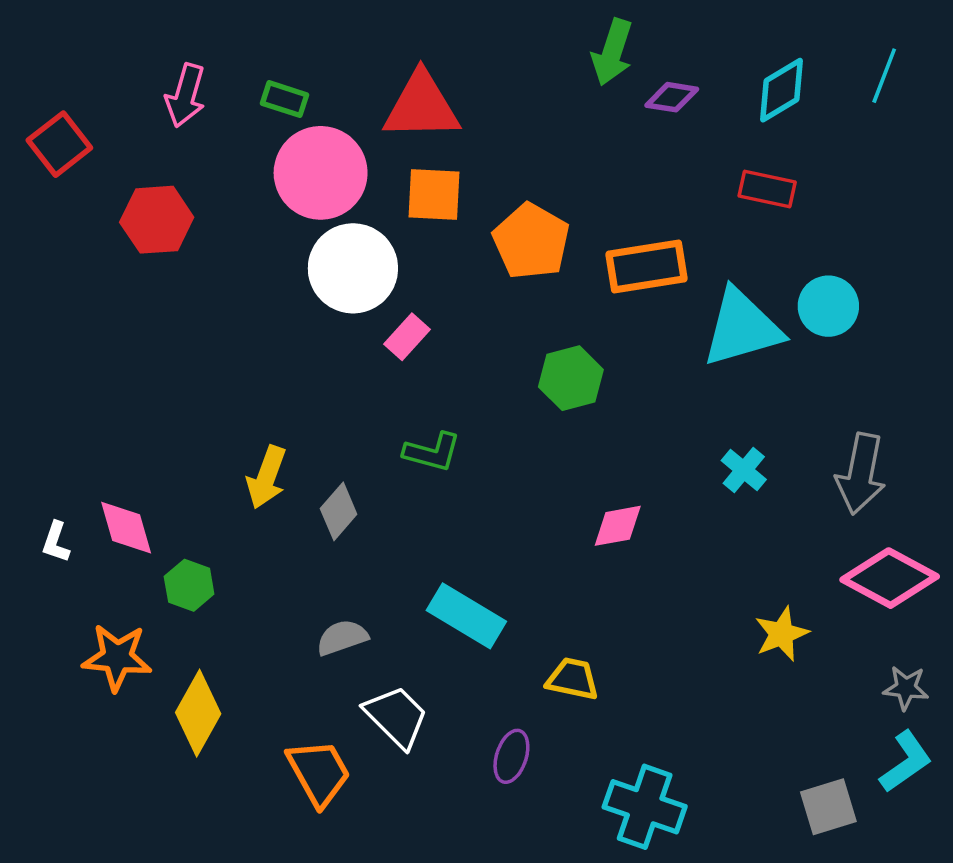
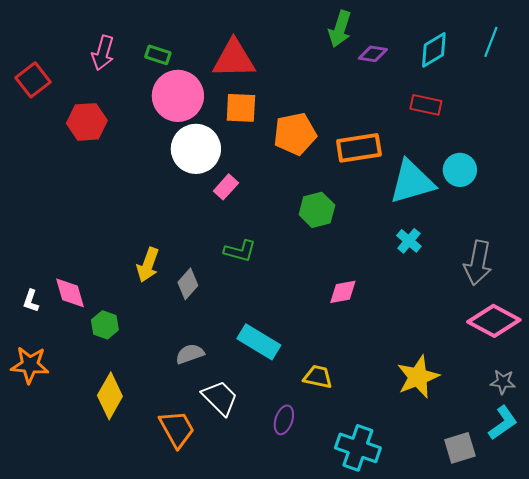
orange pentagon: (531, 241) -> (295, 134), turned 30
cyan cross: (744, 470) -> (409, 241), moved
yellow star: (782, 634) -> (418, 377), moved, size x1.4
orange star: (117, 657) -> (30, 365), moved

